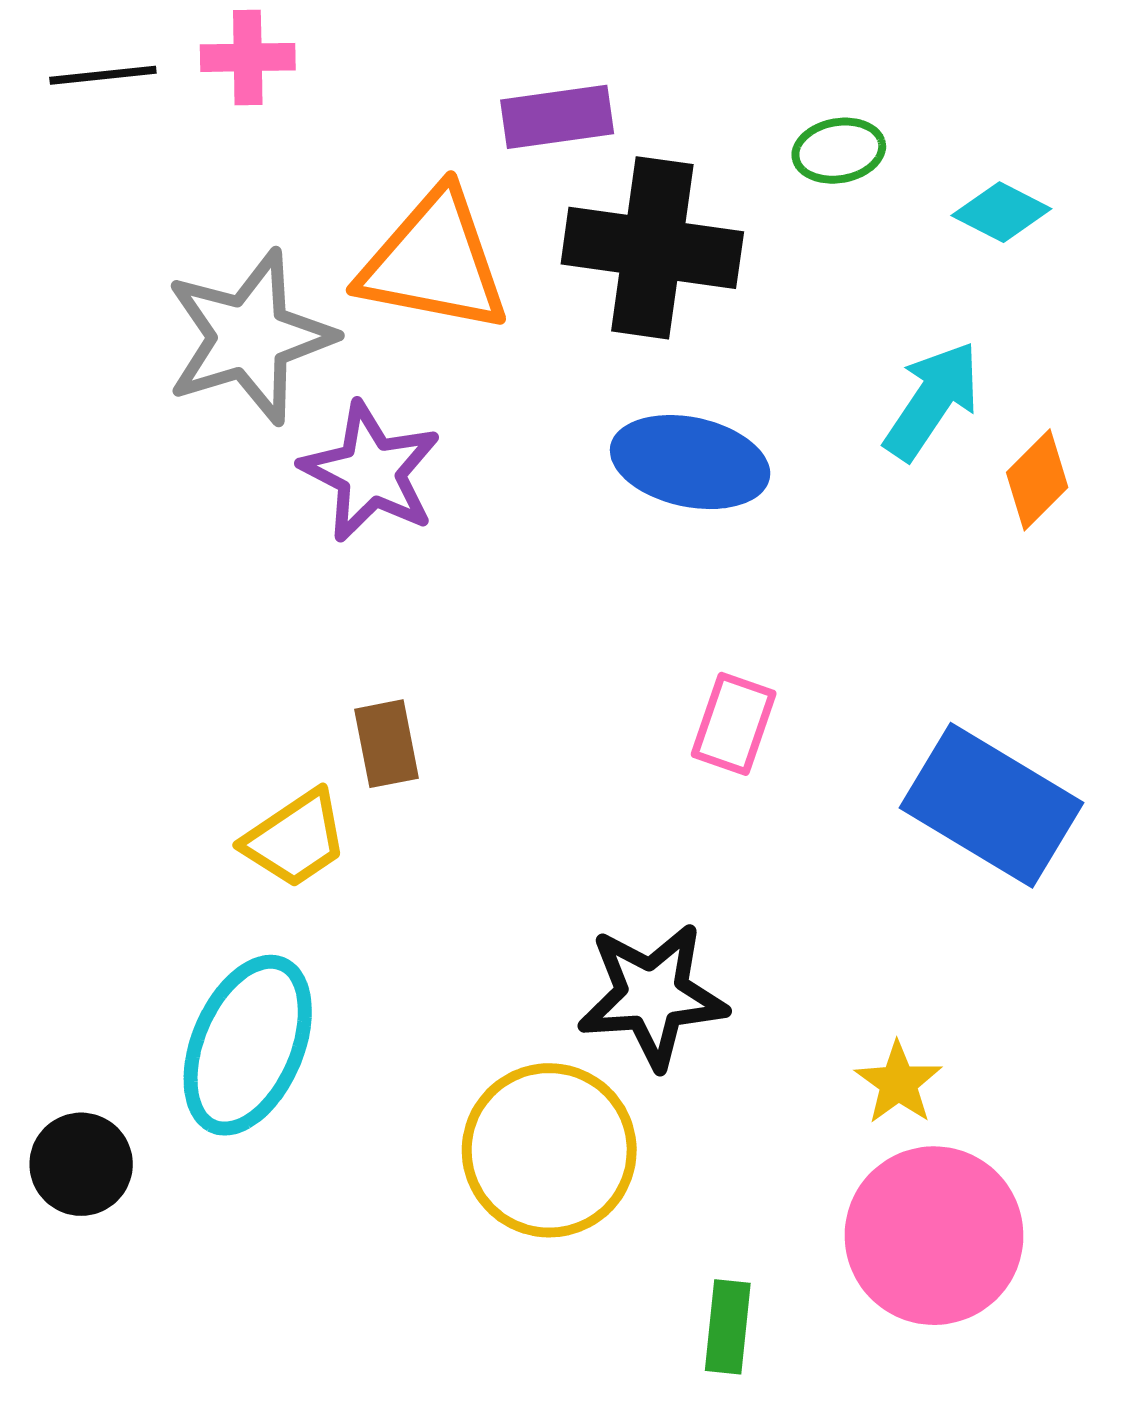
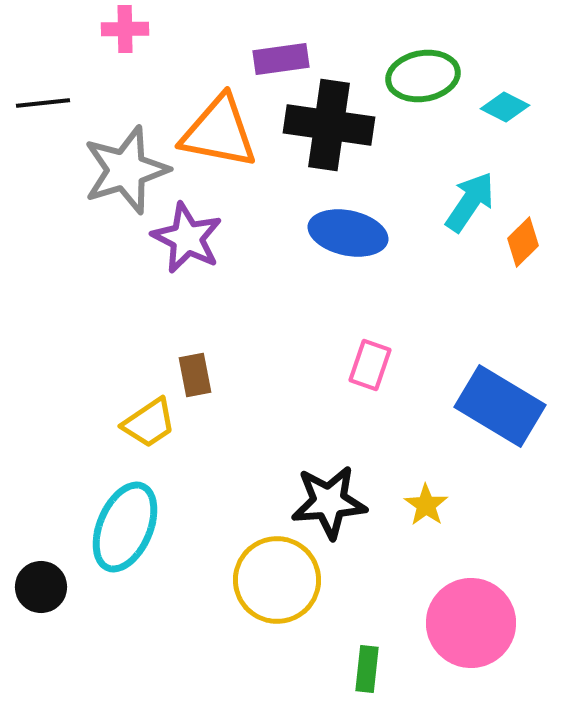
black line: (103, 75) -> (43, 103), moved
green ellipse: (839, 151) -> (423, 76), size x1.6
yellow star: (898, 1083) -> (426, 505), moved

